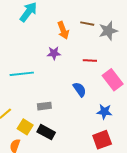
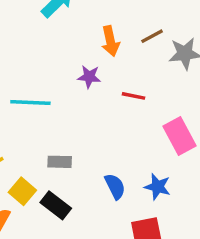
brown line: (87, 24) -> (152, 36), turned -48
red line: (90, 61) -> (134, 96), moved
blue semicircle: (80, 89) -> (115, 186), moved

